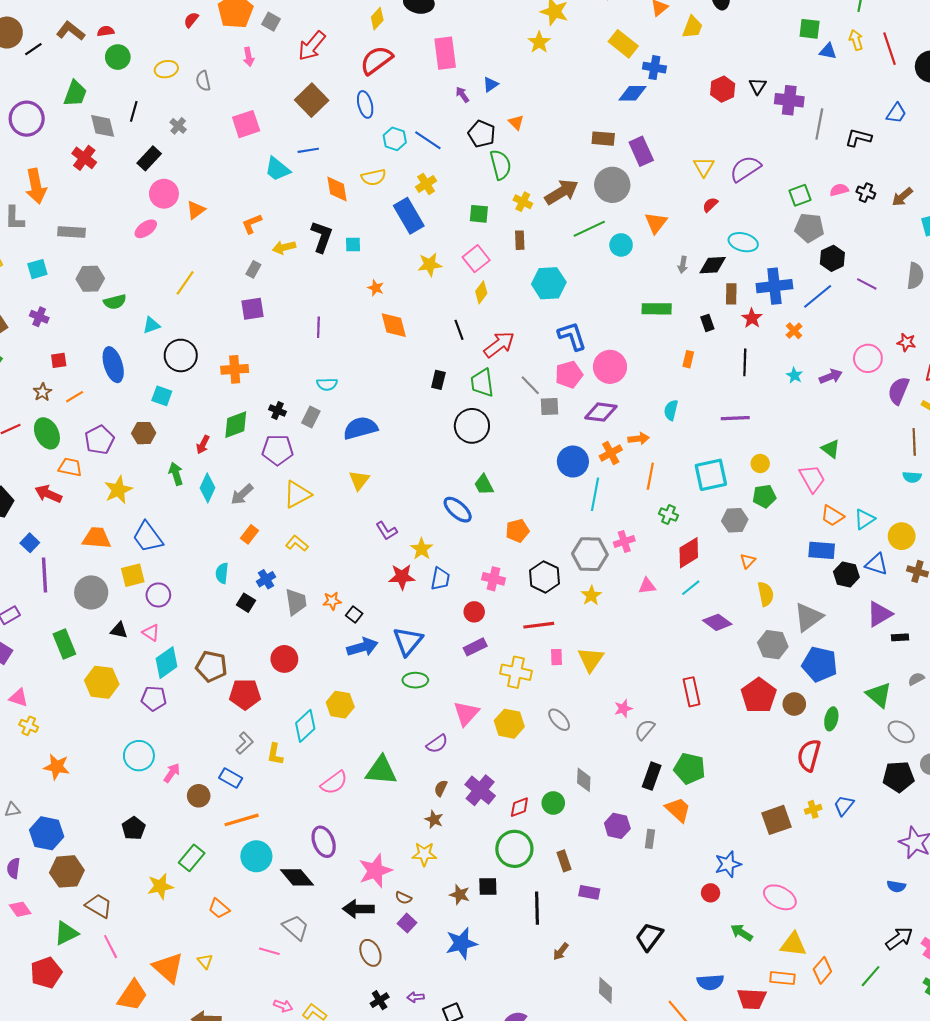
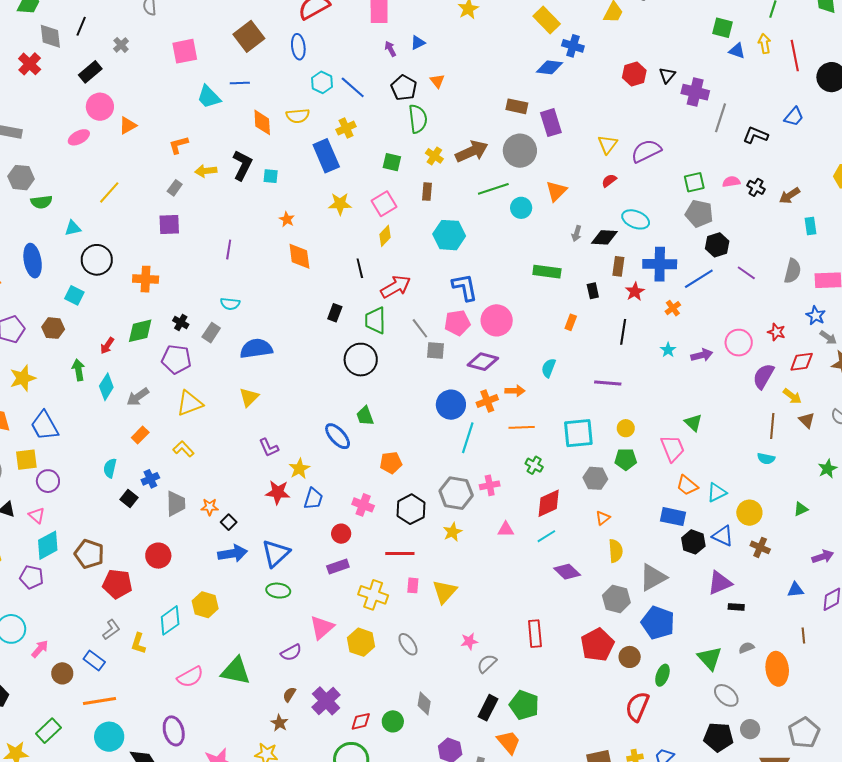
orange line: (650, 476) -> (522, 427), turned 70

